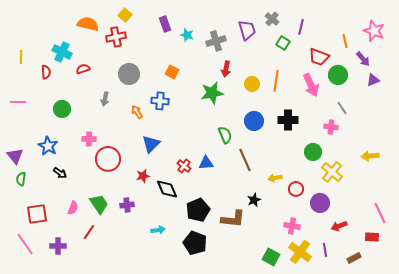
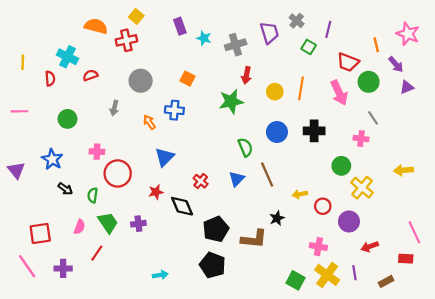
blue triangle: (206, 163) -> (237, 179), moved, turned -42
green semicircle: (21, 179) -> (93, 195), moved
cyan arrow: (158, 230) -> (160, 275), moved

